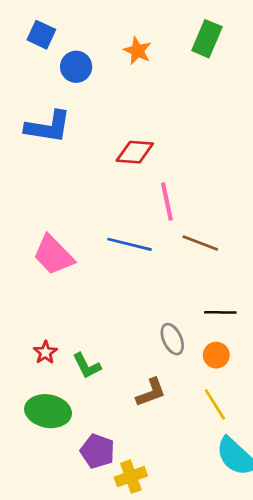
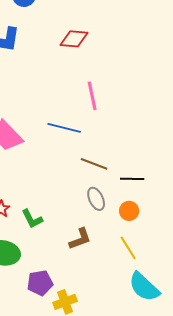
red diamond: (135, 152) -> (74, 39), moved
brown line: (200, 243) -> (94, 164), moved
purple pentagon: (97, 451) -> (40, 283), turned -30

